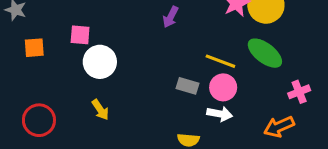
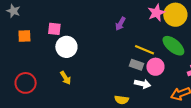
purple arrow: (171, 17) -> (120, 24), moved
gray rectangle: (187, 86) -> (136, 65), moved
pink circle: (223, 87) -> (155, 67), moved

